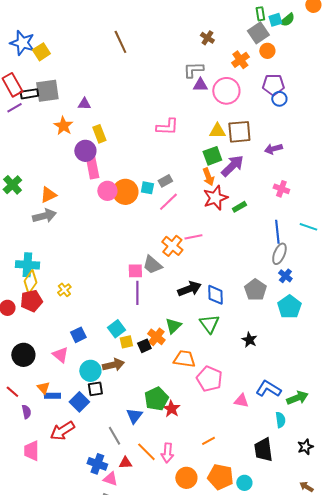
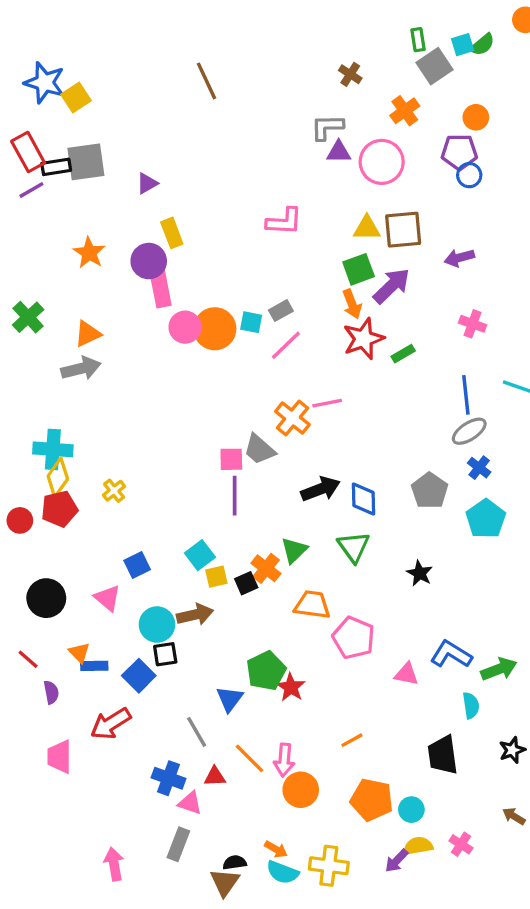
green rectangle: (260, 14) -> (418, 40), moved
orange circle: (267, 51) -> (476, 117), moved
purple triangle: (84, 104) -> (147, 183), turned -32
orange star: (63, 126) -> (89, 253), moved
gray ellipse: (279, 254) -> (469, 431), turned 35
orange circle: (186, 478) -> (301, 790), moved

